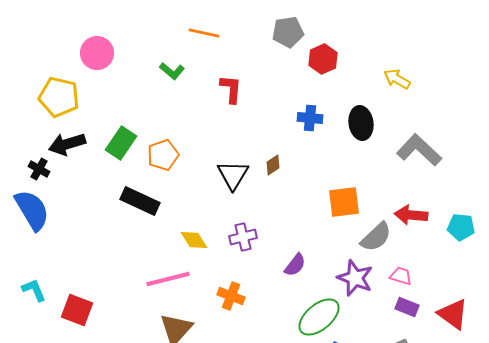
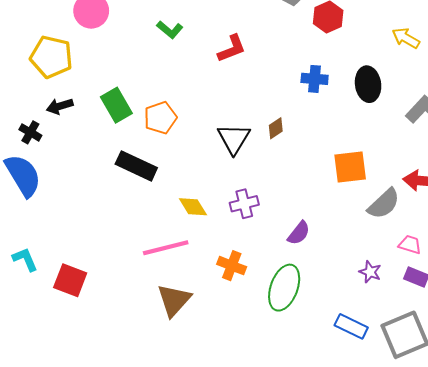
red L-shape: (231, 89) -> (232, 49), turned 64
green rectangle: (121, 143) -> (116, 105), turned -64
black arrow: (67, 144) -> (60, 106), size x0.7
purple star: (355, 278) -> (370, 272), moved, size x0.6
green ellipse: (319, 317) -> (284, 288), moved, turned -30

